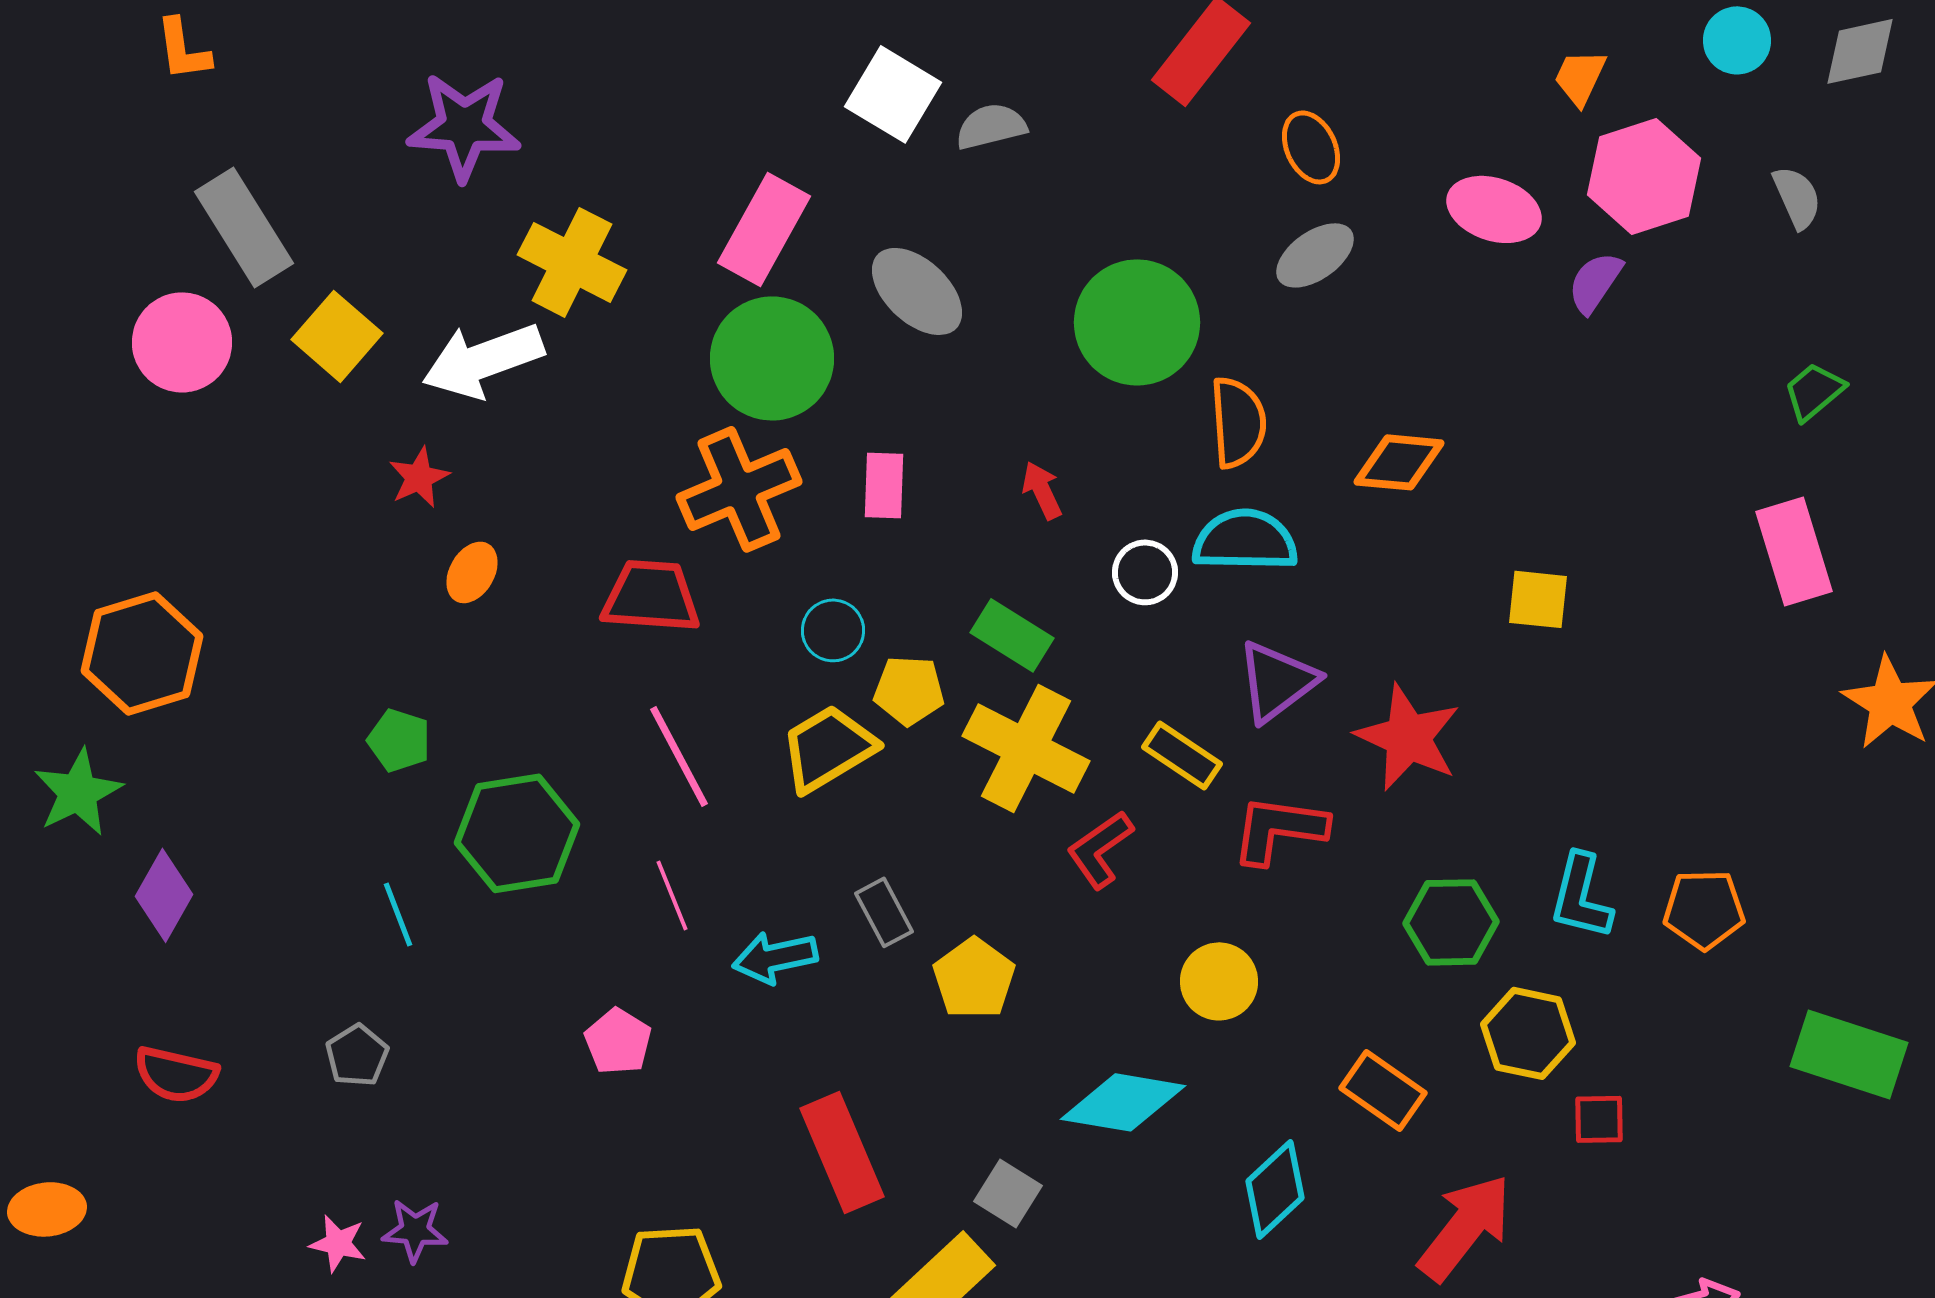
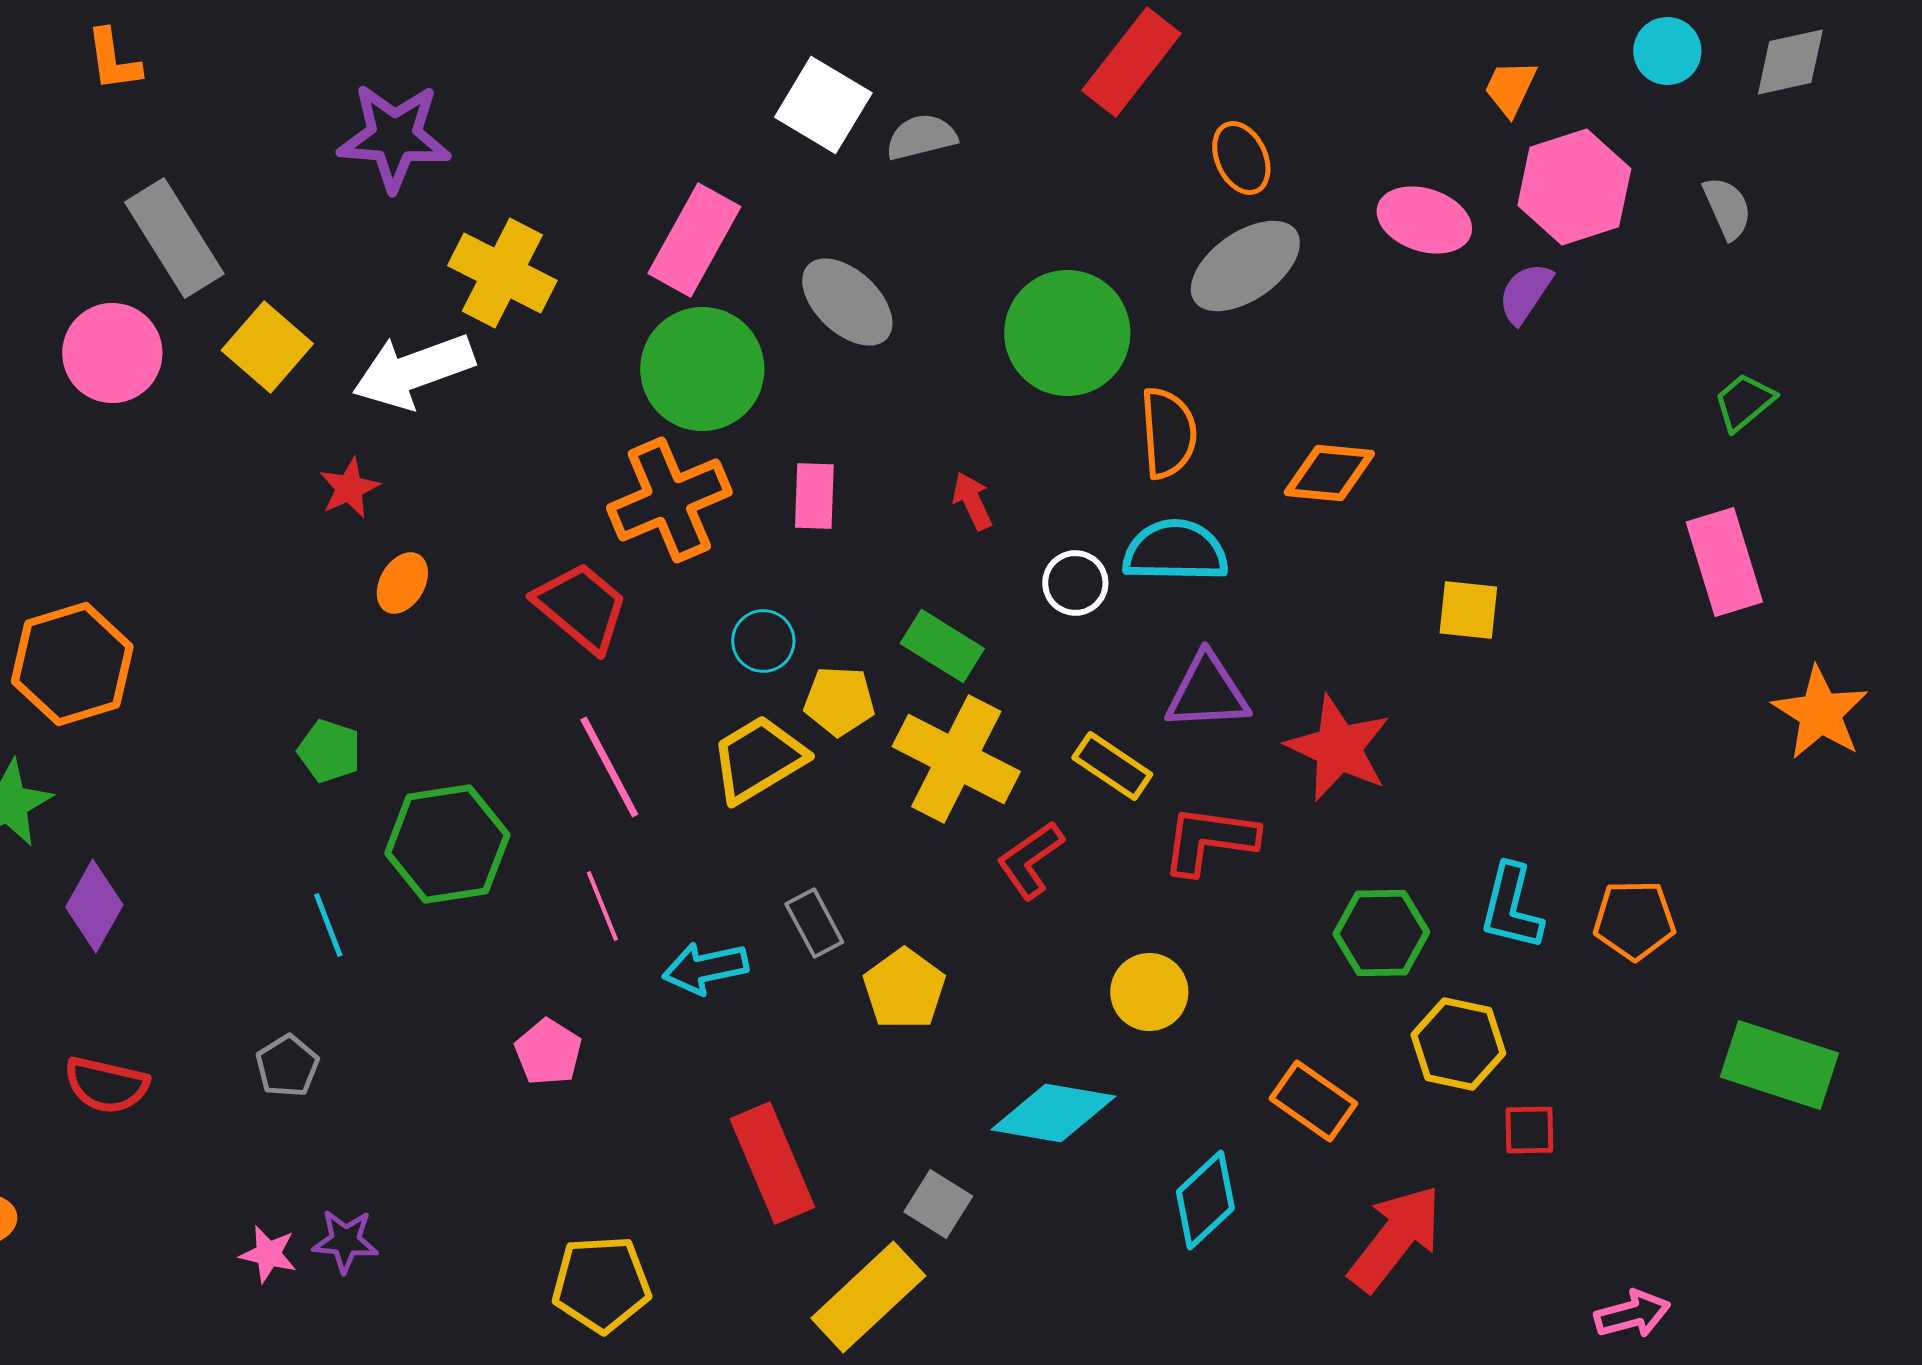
gray ellipse: (1315, 255) -> (1245, 266), size x1.4
red trapezoid: (651, 596) -> (581, 607), turned 36
purple triangle: (1277, 681) -> (1207, 692), turned 34

